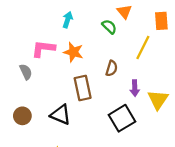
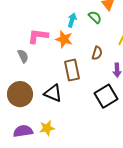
cyan arrow: (68, 20) -> (72, 20), moved
brown circle: (22, 116) -> (20, 94), size x1.6

